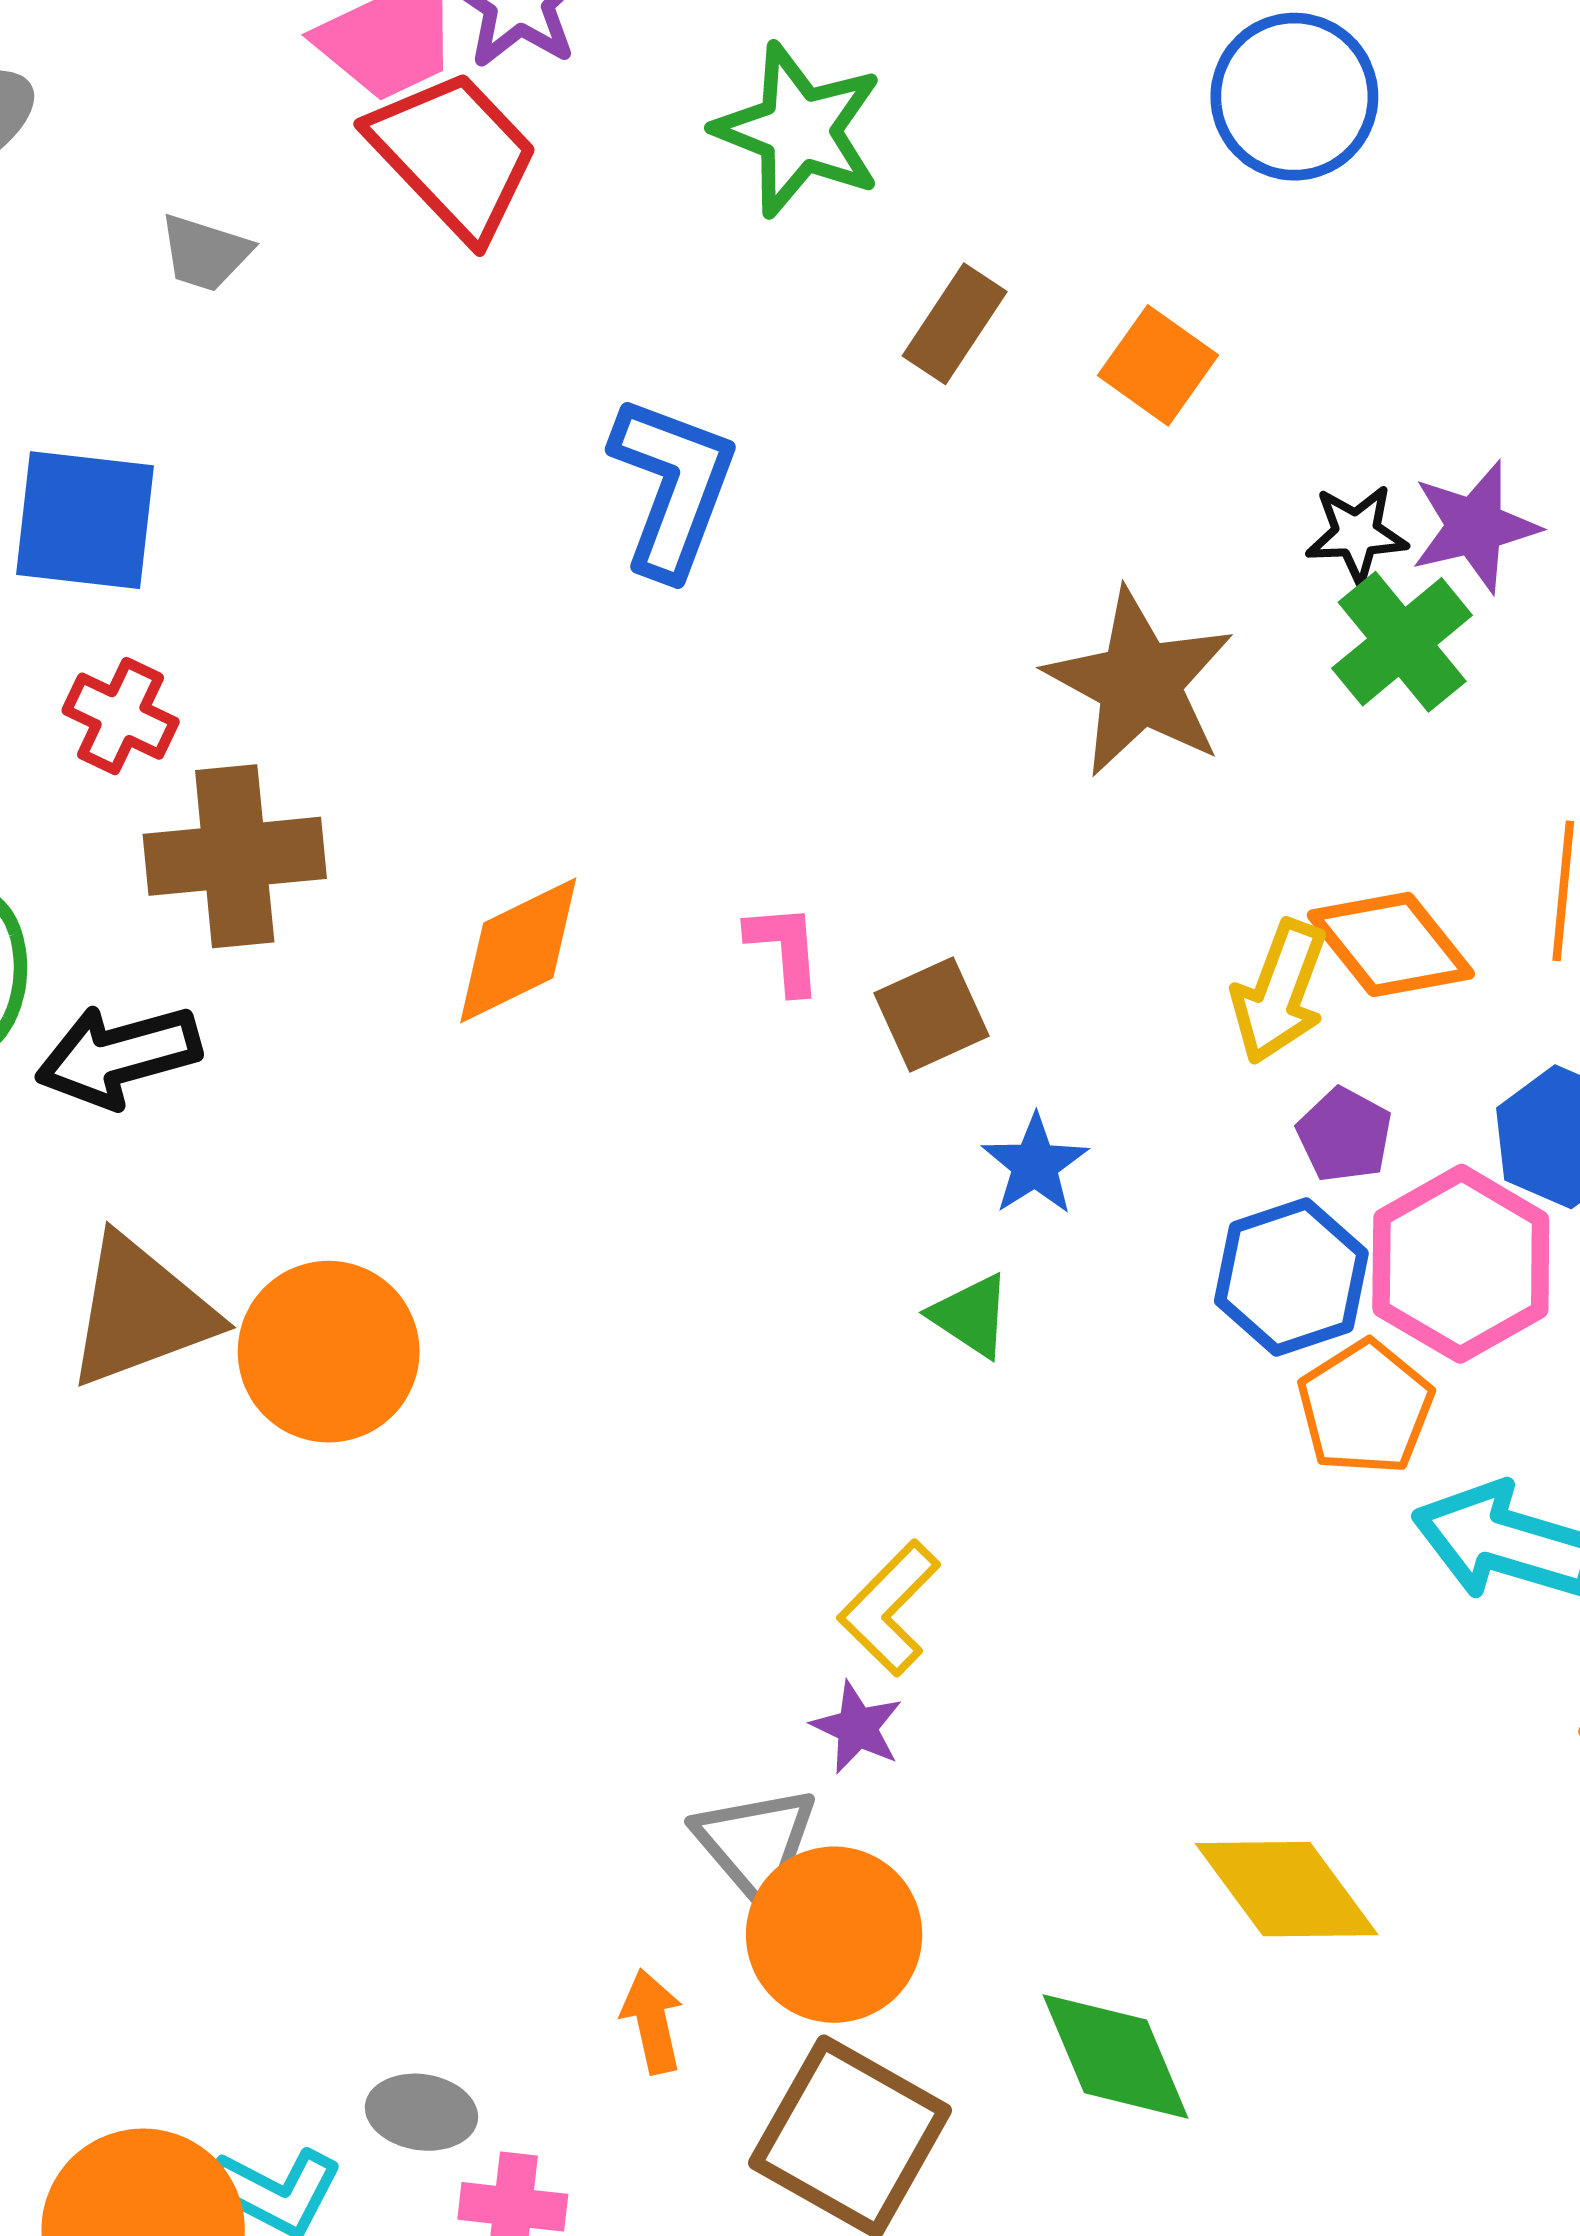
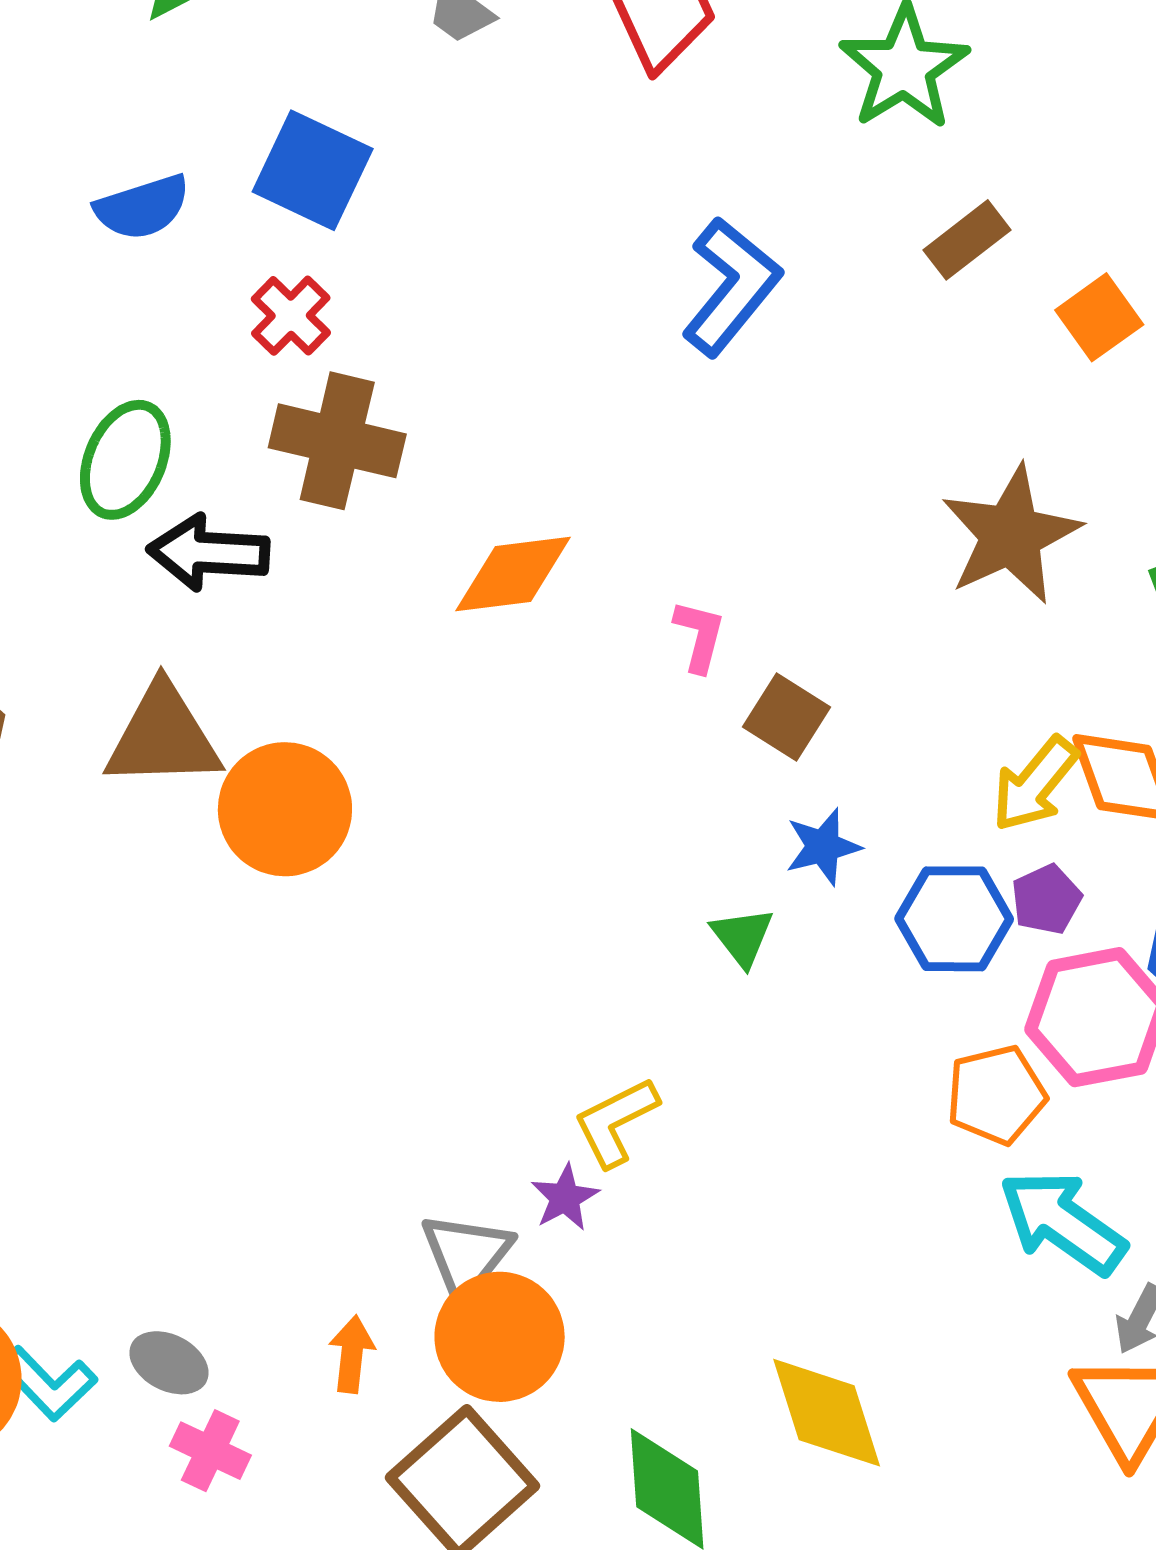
brown square: (931, 1014) -> (786, 717), turned 38
blue hexagon: (1291, 1277) -> (954, 919), moved

